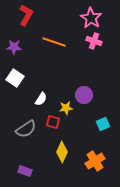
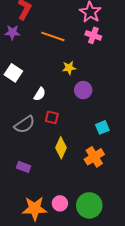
purple star: (14, 47) -> (12, 32), moved
yellow star: (66, 108) -> (69, 68), moved
cyan square: (103, 124) -> (102, 127), moved

